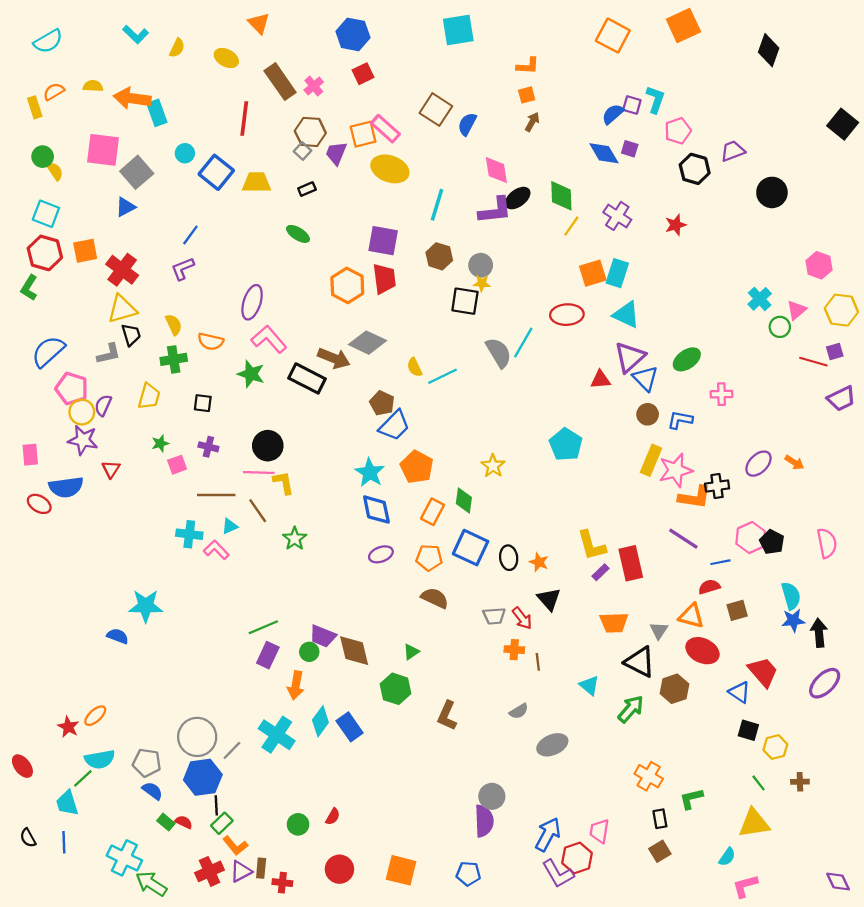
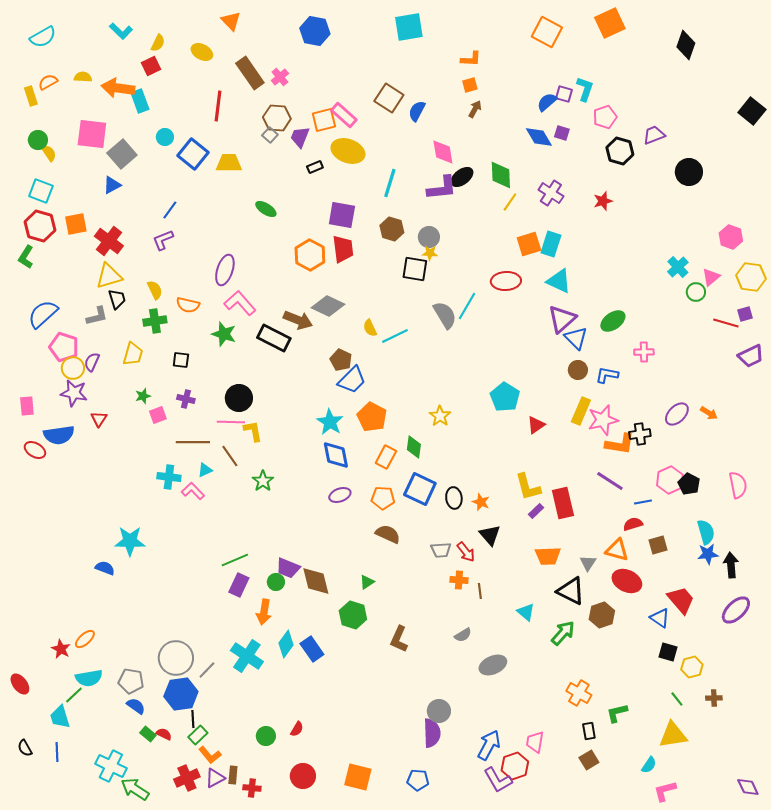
red square: (363, 74) -> (151, 66), moved
black rectangle: (307, 189) -> (315, 167), moved
red triangle: (601, 380) -> (536, 425), moved, turned -30

